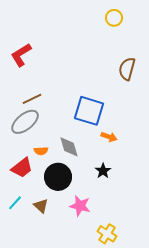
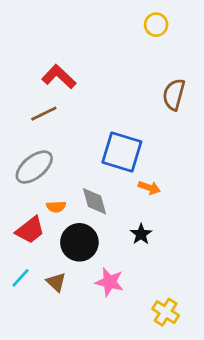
red L-shape: (21, 55) -> (59, 77), moved, turned 75
brown line: (32, 99) -> (44, 114), moved
yellow cross: (107, 234) -> (166, 312), moved

